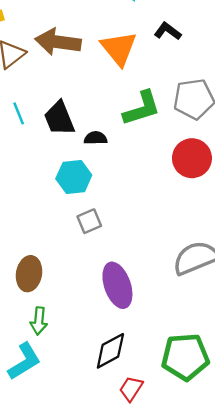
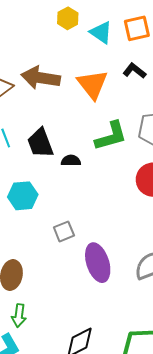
cyan hexagon: (74, 177) -> (23, 196), moved
purple ellipse: (117, 285) -> (98, 263), moved

